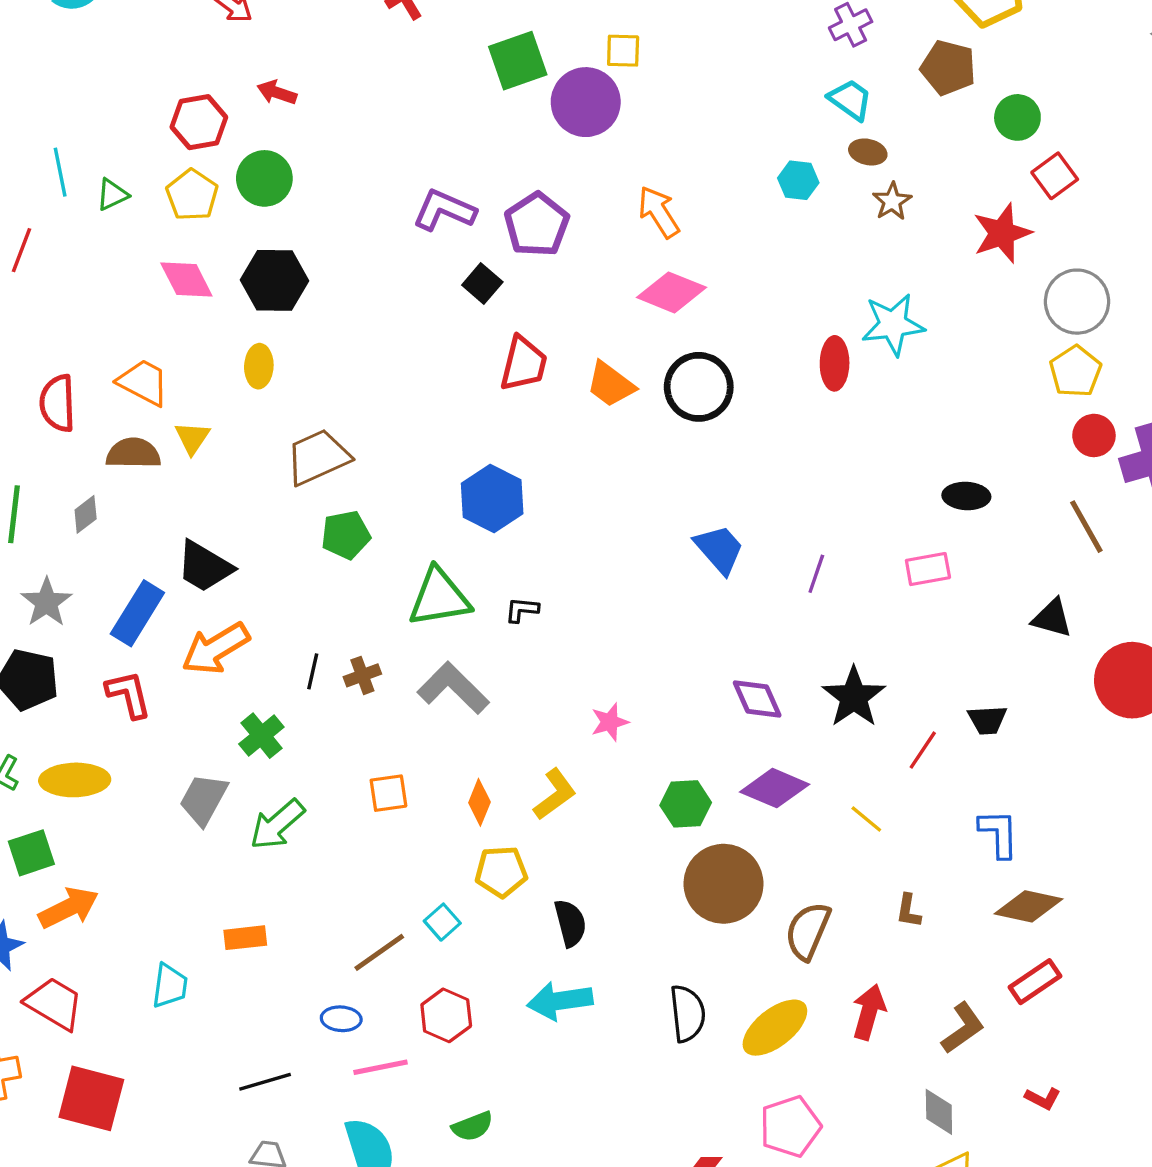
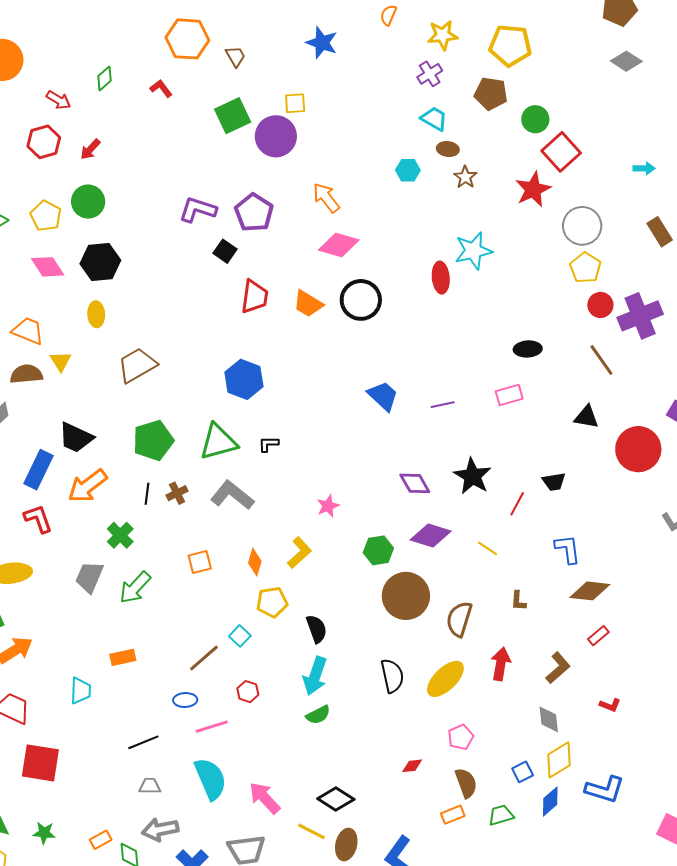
red arrow: (277, 93) -> (90, 149), turned -60
red hexagon: (199, 122) -> (44, 142), moved
red square: (1055, 176) -> (561, 152), size x1.4
green pentagon: (346, 535) -> (153, 440), moved, size x1.4
purple line: (816, 574) -> (443, 405), turned 65
red rectangle: (1035, 982) -> (598, 636), size x0.7
cyan arrow: (560, 1001) -> (315, 676), turned -57
red hexagon: (446, 1015) -> (248, 692), size x0.7
green semicircle: (473, 1126) -> (318, 715), moved
pink pentagon: (790, 1126) -> (461, 737), size x0.7

